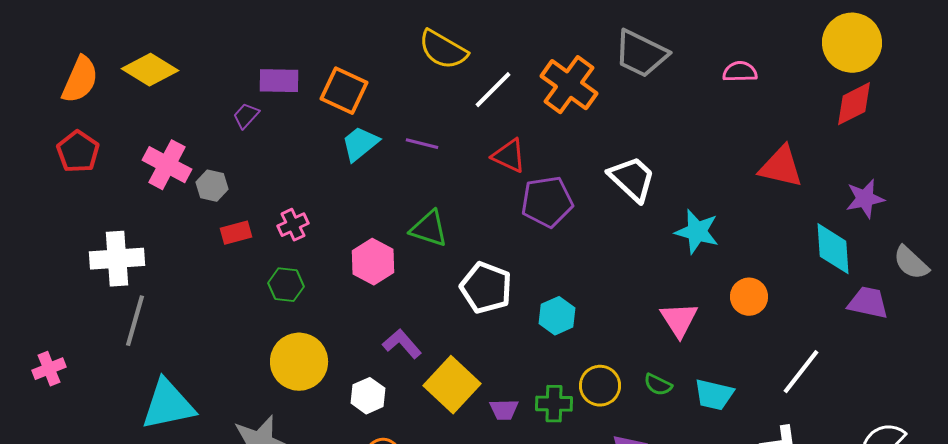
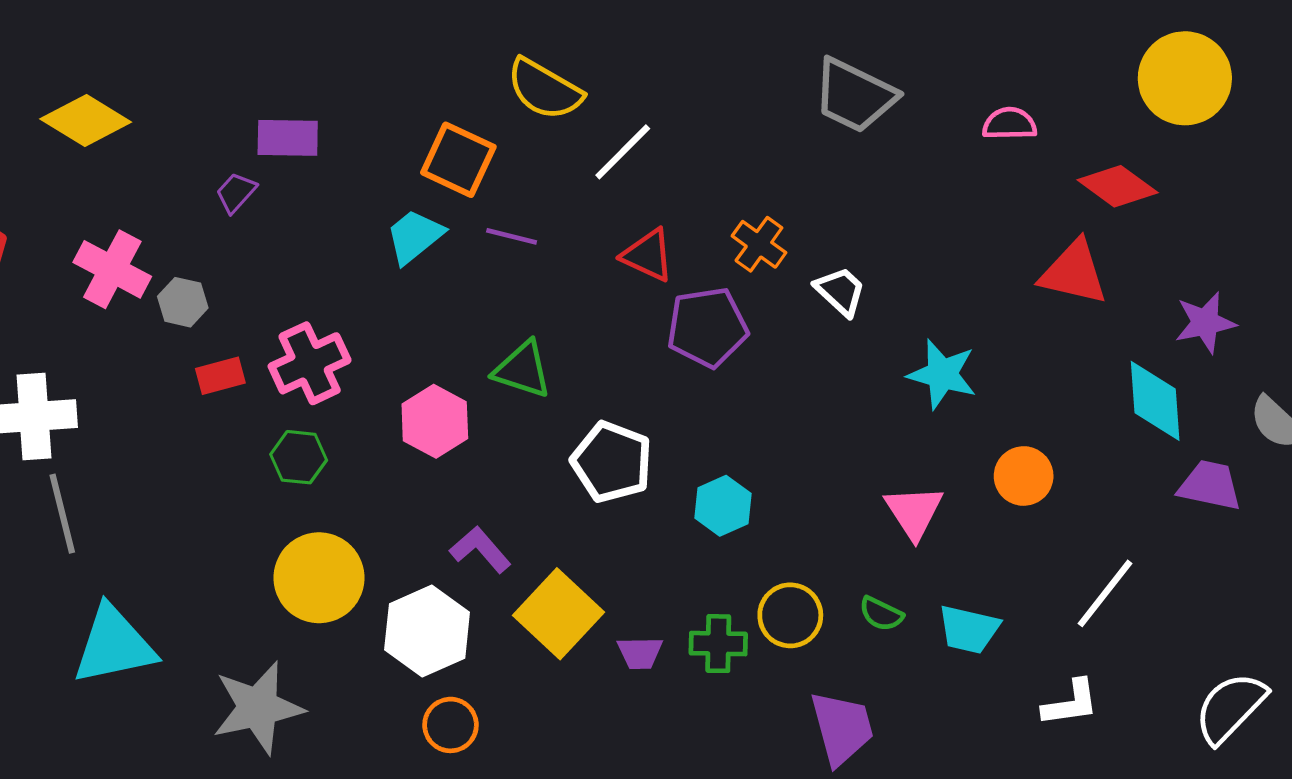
orange cross: (569, 85) -> (759, 244), moved, size x0.6
orange square: (344, 91) -> (458, 160), moved
red diamond: (854, 104) -> (1118, 186), moved, turned 63
white trapezoid: (632, 179) -> (840, 291), size x0.7
pink cross: (293, 225) -> (310, 363), size x1.6
gray line: (135, 321) -> (62, 514), turned -30
white hexagon: (368, 396) -> (427, 631), size x1.6

